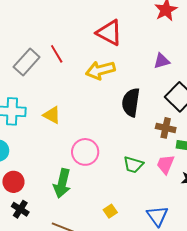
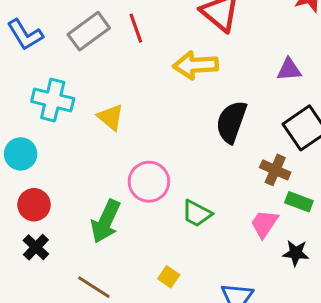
green trapezoid: (133, 165) -> (197, 213), moved
yellow square: (110, 211) -> (169, 277), turned -32

